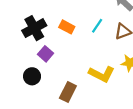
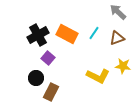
orange rectangle: (67, 27) -> (67, 34), size x1.5
brown rectangle: (68, 92) -> (51, 92), moved

